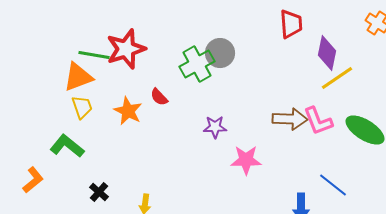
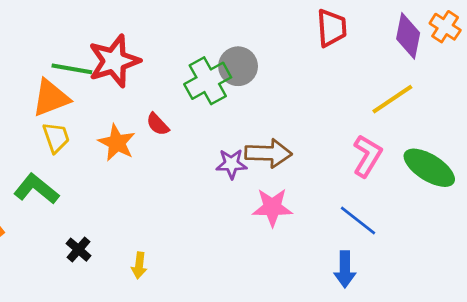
purple diamond: (327, 53) -> (408, 36), moved
brown arrow: (290, 119) -> (268, 153), moved
pink L-shape: (318, 121) -> (367, 156), turned -128
blue line: (333, 185) -> (358, 221), moved

